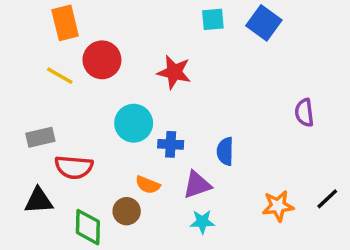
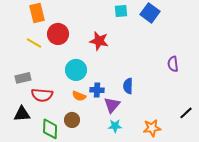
blue cross: (171, 144) -> (97, 90), moved
orange semicircle: (148, 185) -> (79, 96), moved
purple triangle: (197, 185) -> (112, 105), turned -30
orange star: (278, 206) -> (152, 128), moved

